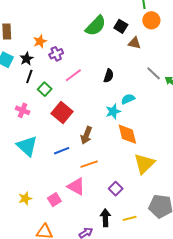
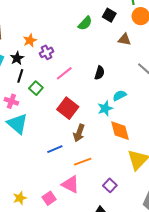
green semicircle: (96, 26) -> (85, 23), size x0.7
black square: (121, 26) -> (109, 15), moved
pink cross: (23, 110) -> (11, 101), moved
red square: (62, 112) -> (68, 108), moved
cyan triangle: (27, 146) -> (17, 124), moved

